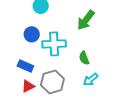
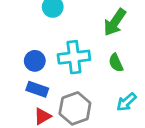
blue circle: (32, 34) -> (35, 61), moved
green semicircle: (84, 58) -> (116, 63), moved

